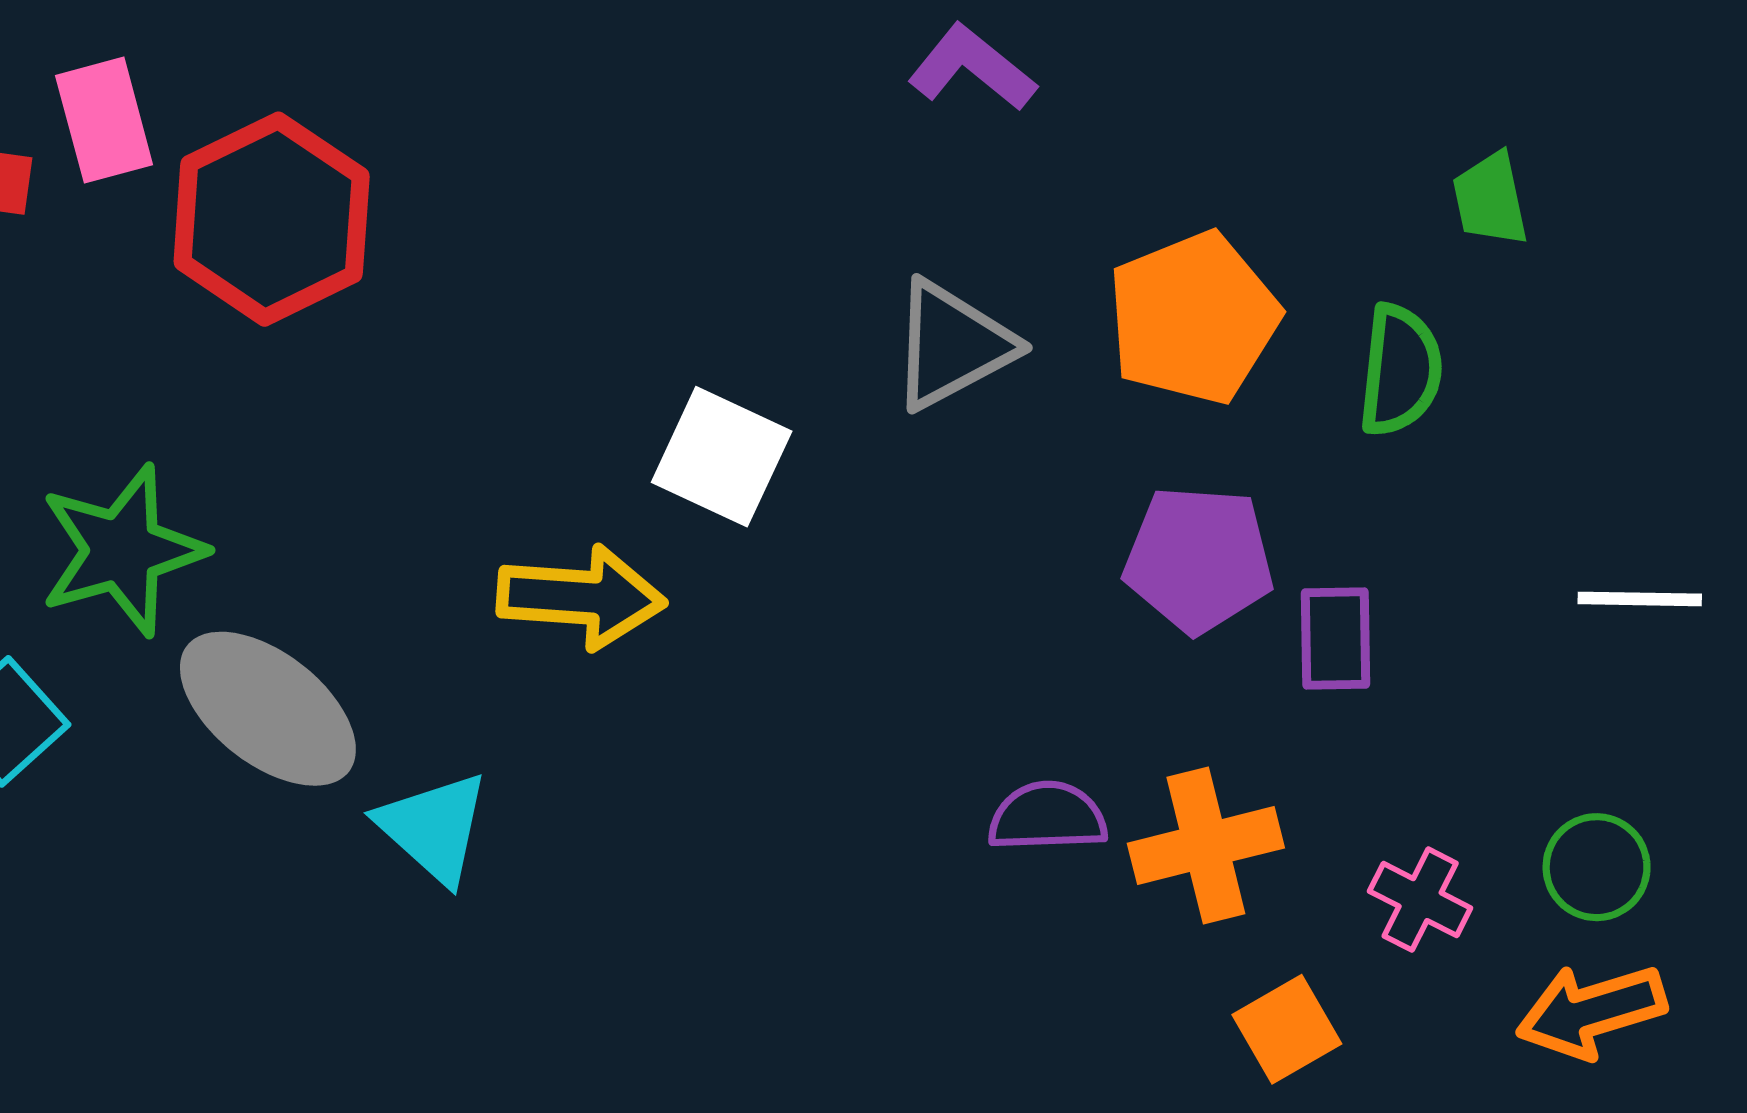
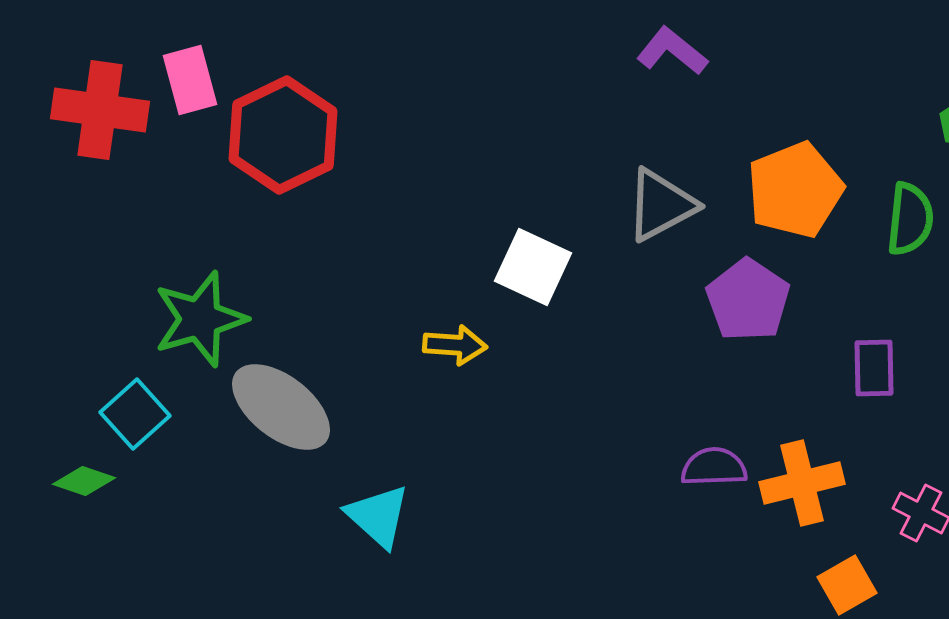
purple pentagon: (1199, 559) -> (748, 300), moved, turned 30
yellow arrow: (581, 597) -> (455, 345), size x0.7
cyan triangle: (434, 828) -> (378, 516), moved

